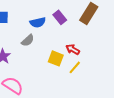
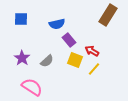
purple rectangle: (60, 17) -> (69, 40), moved
gray semicircle: (28, 40) -> (47, 61), moved

